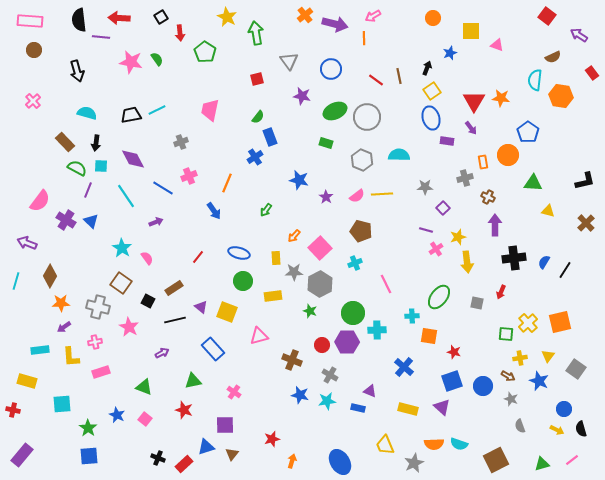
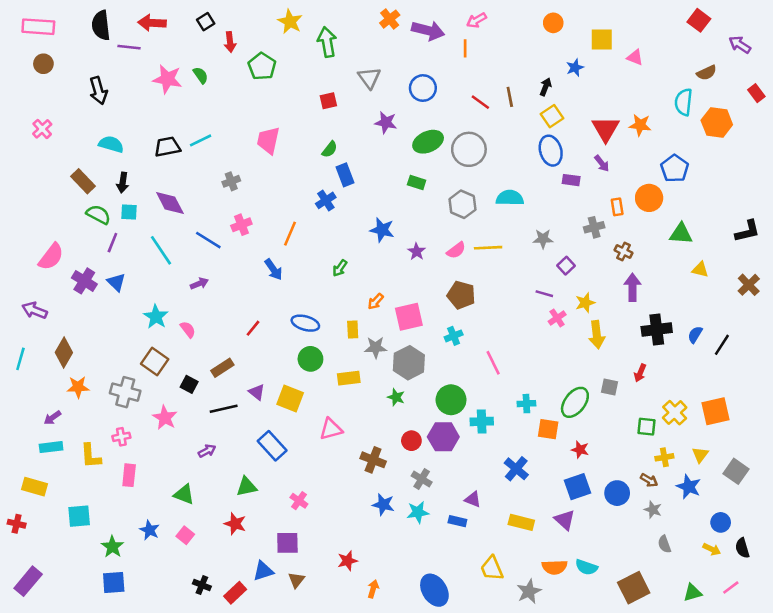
pink square: (320, 248) -> (409, 317), turned 30
green ellipse: (439, 297) -> (575, 402), moved
purple arrow: (64, 327) -> (52, 418), moved
pink rectangle: (101, 372) -> (129, 475), turned -66

